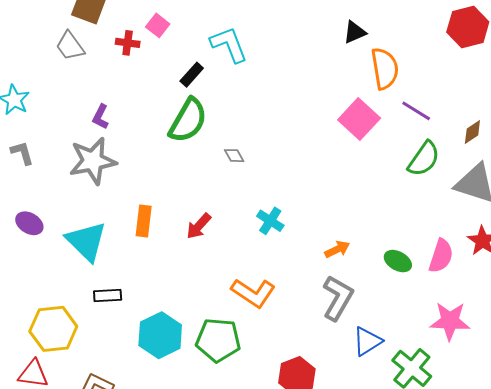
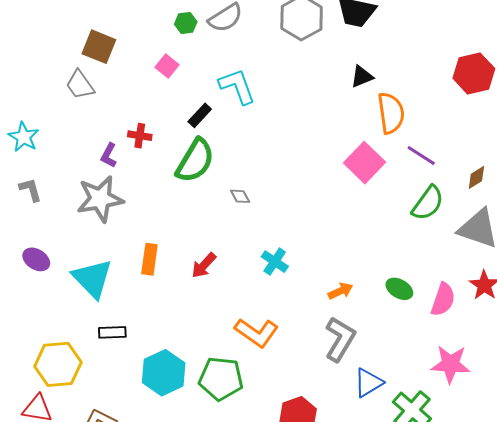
red cross: (128, 43) -> (140, 136), moved
green ellipse: (398, 261) -> (399, 289), moved

